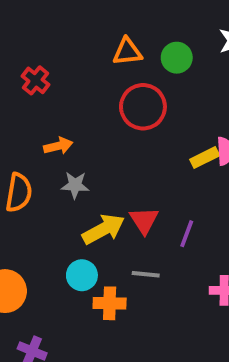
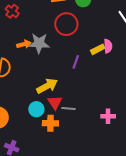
gray star: (75, 185) -> (39, 43), moved, size x1.5
red triangle: (144, 220) -> (55, 102), moved
purple line: (187, 234) -> (76, 62), moved

